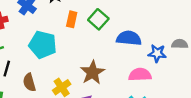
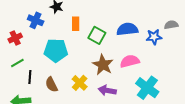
green square: (98, 19) -> (97, 35), moved
pink semicircle: (140, 75) -> (130, 61), moved

